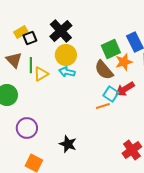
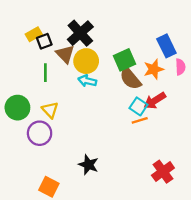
green square: (111, 49) -> (125, 60), moved
brown triangle: (14, 60) -> (65, 54), moved
yellow triangle: (41, 74) -> (50, 110), moved, turned -42
orange line: (103, 106) -> (140, 120), moved
purple circle: (27, 128) -> (40, 133), moved

